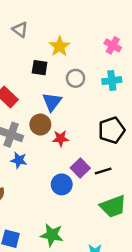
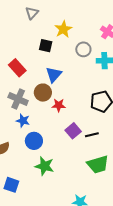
gray triangle: (20, 30) -> (32, 13), turned 32
gray circle: (76, 78) -> (83, 49), moved
blue circle: (62, 184) -> (34, 141), moved
green star: (52, 235) -> (44, 166), moved

